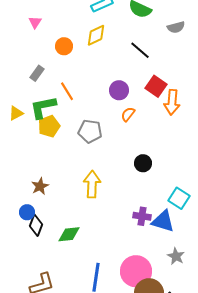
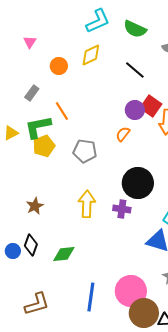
purple circle: (119, 90) -> (135, 110), moved
black circle: (143, 163) -> (138, 183), size x1.8
blue circle: (27, 212) -> (13, 251), moved
purple cross: (142, 216) -> (122, 209), moved

